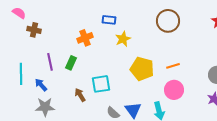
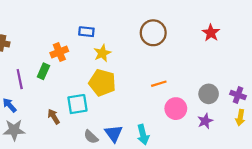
green rectangle: (71, 63) -> (43, 71), moved
yellow pentagon: (142, 69) -> (102, 83), moved
pink circle: (174, 90) -> (176, 109), moved

